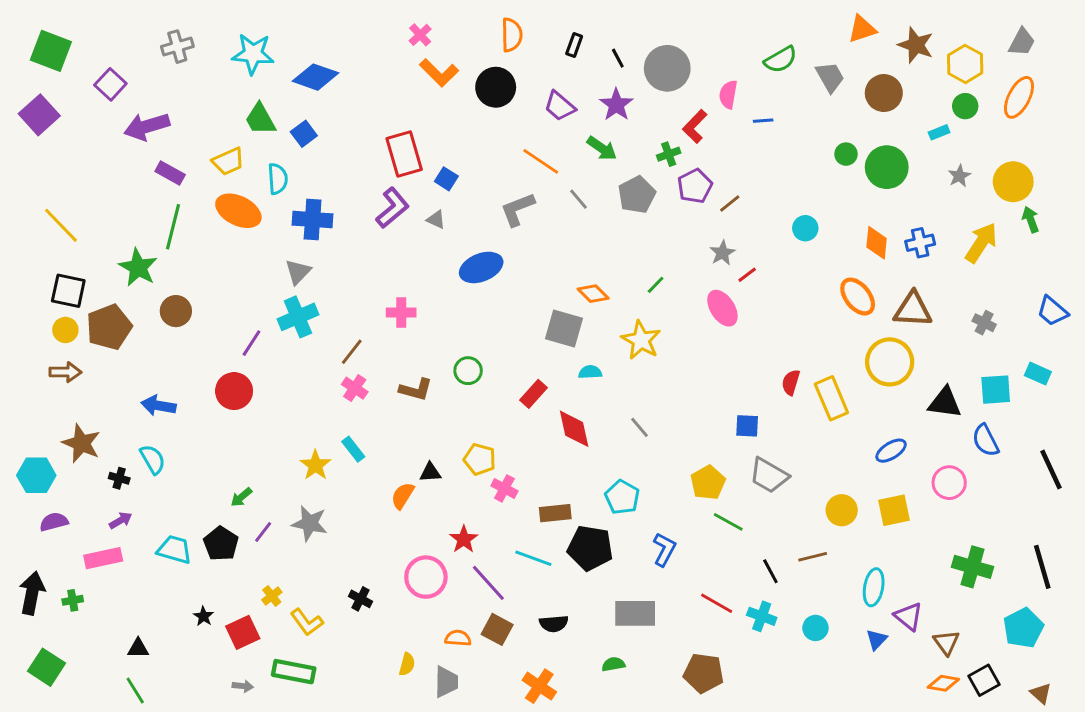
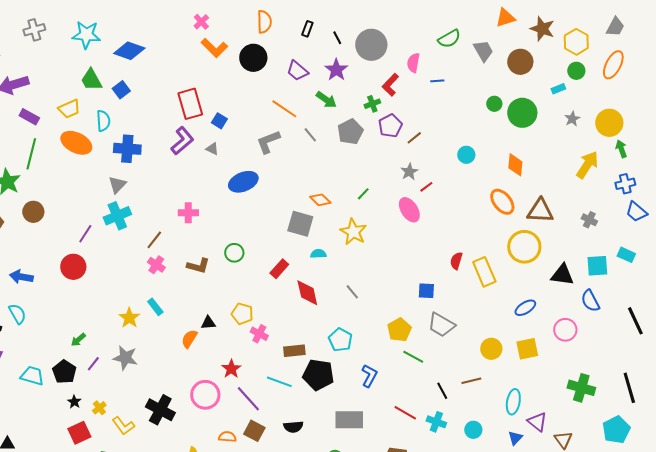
blue cross: (920, 243) -> (625, 184), moved
black cross: (360, 599) -> (160, 410), size x1.8
black star: (204, 616) -> (74, 402), moved

